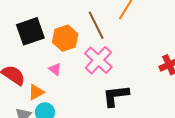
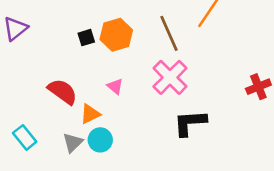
black square: (30, 31) -> (86, 38), size x0.5
orange hexagon: (65, 38) -> (116, 35), moved

